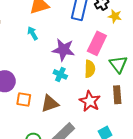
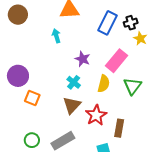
purple star: (63, 50) -> (83, 59), size x0.7
brown rectangle: (117, 95) -> (119, 128), moved
brown triangle: (50, 103) -> (72, 105), moved, turned -42

